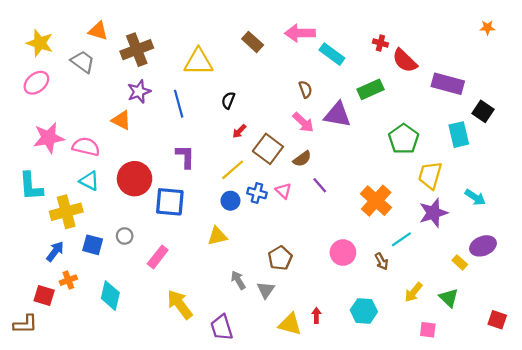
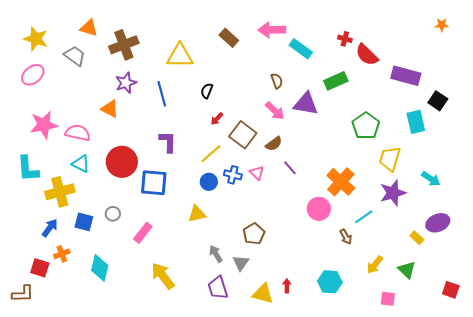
pink circle: (343, 253) -> (319, 209), moved
purple trapezoid: (222, 328) -> (218, 288), moved

